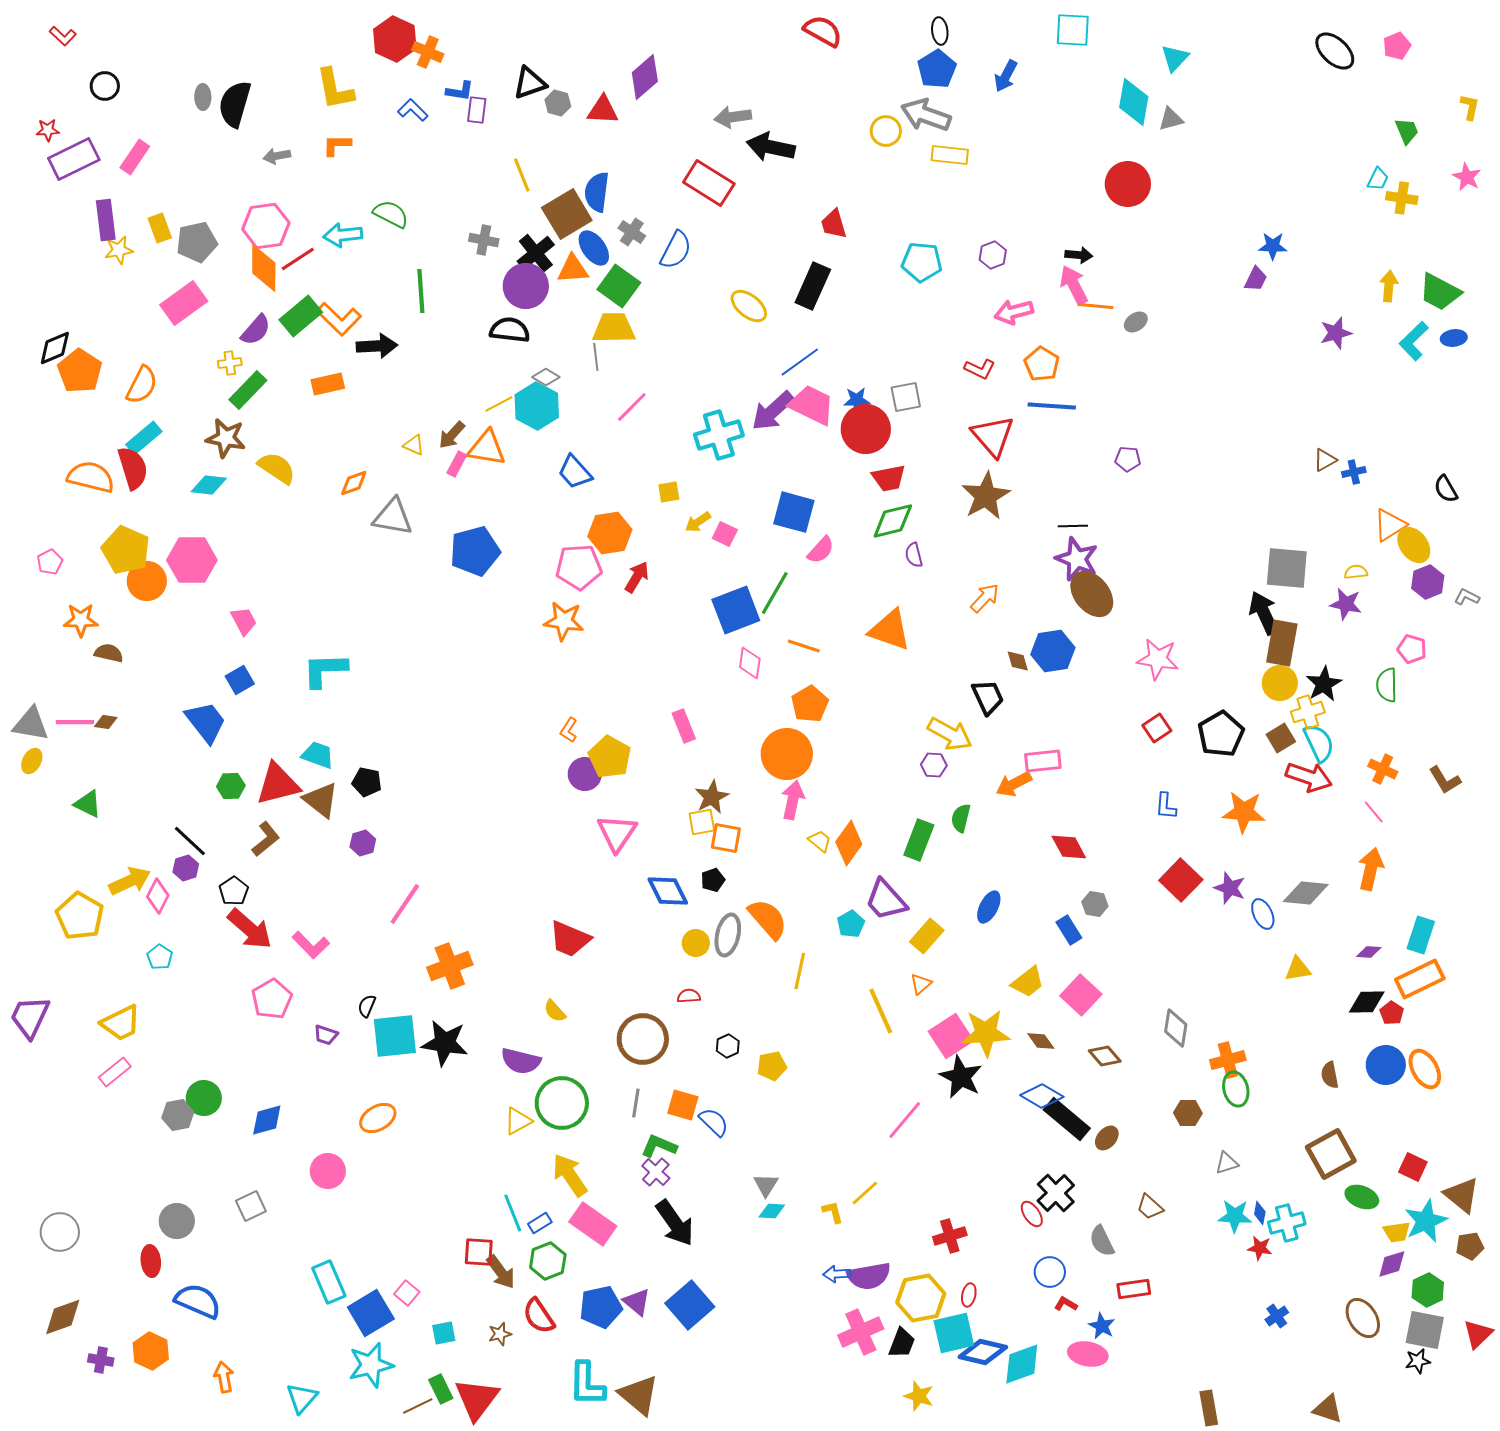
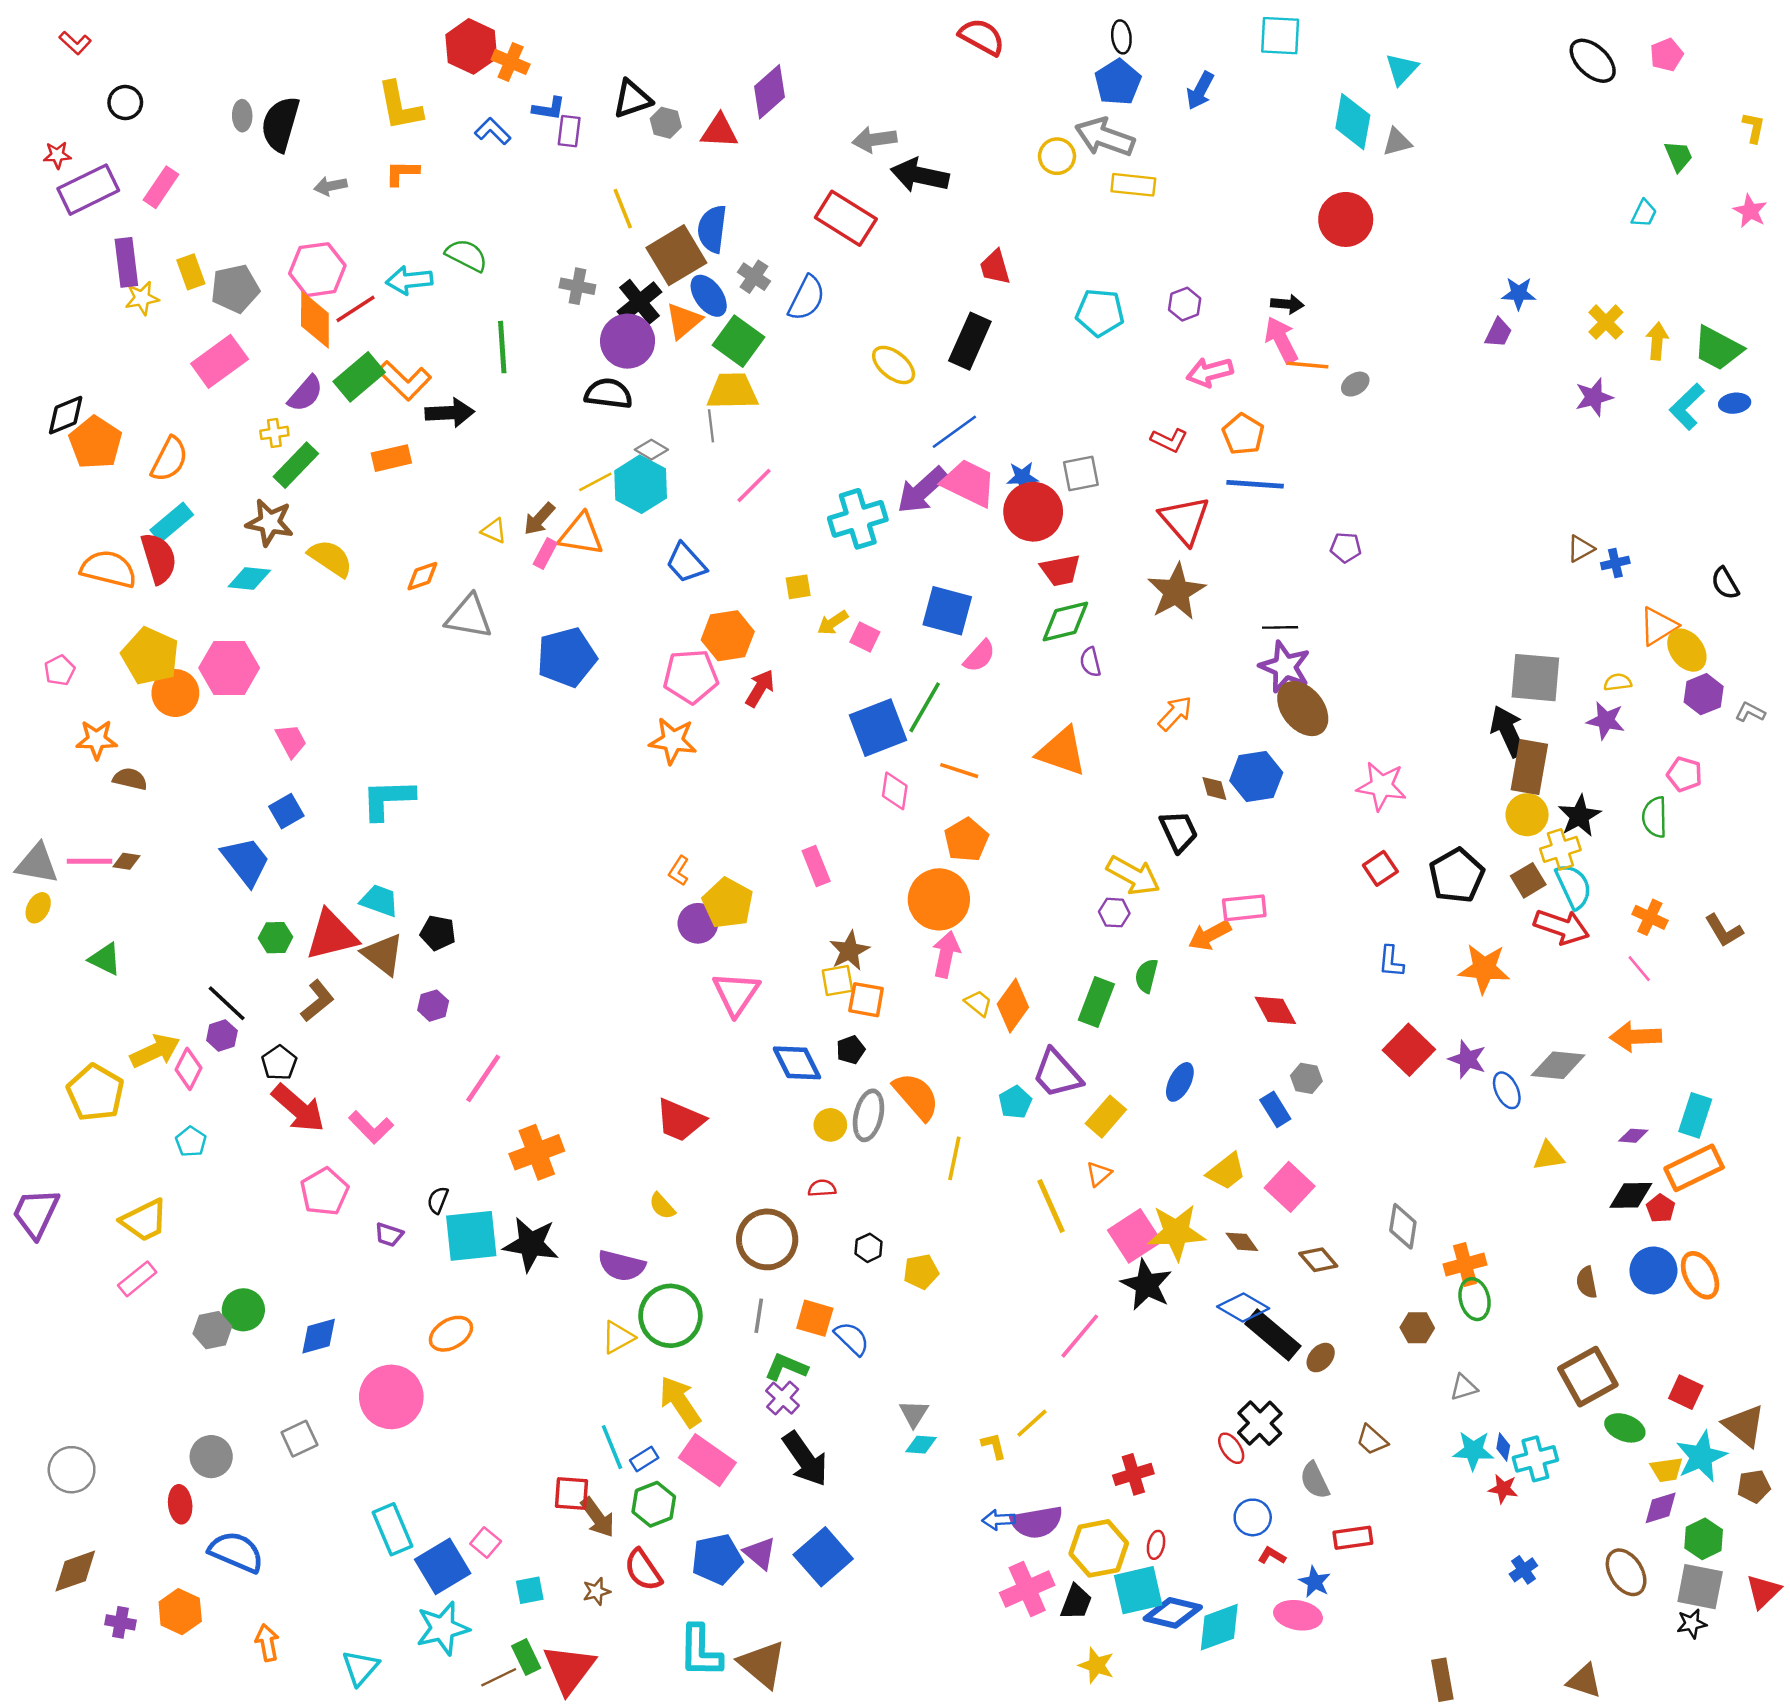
yellow cross: (1402, 198) -> (1606, 322), moved, turned 36
orange triangle: (573, 269) -> (684, 321), turned -36
orange arrow: (1371, 869) -> (1636, 1037), turned -105
pink circle: (328, 1171) -> (391, 1397), size x1.5

